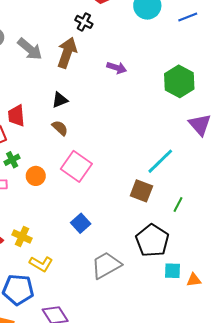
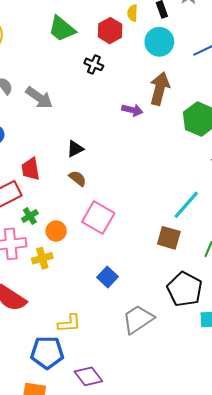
brown arrow: (67, 53) -> (160, 89), moved
yellow cross: (22, 236) -> (42, 258), moved, turned -36
yellow L-shape: (41, 264) -> (69, 323), turned -30

